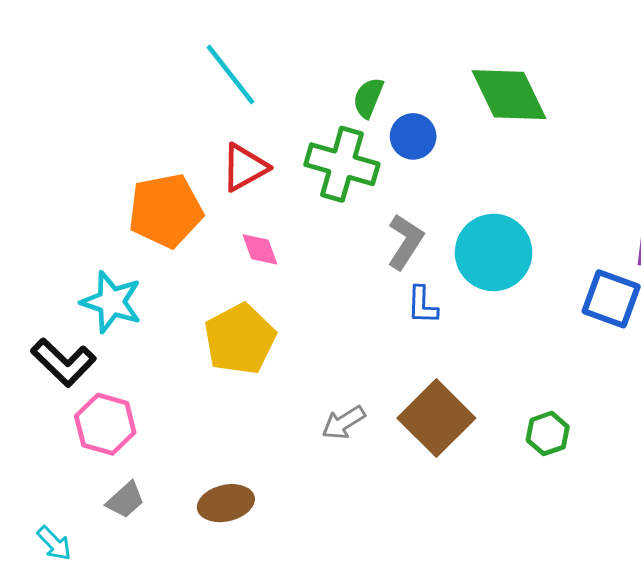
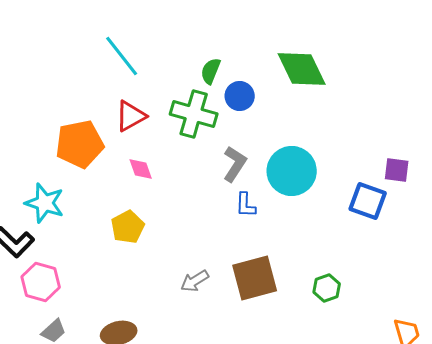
yellow pentagon: (240, 339) -> (128, 227), size x0.7
brown square: (436, 418) -> (255, 278), turned 30

